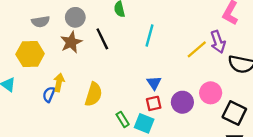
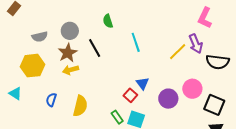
cyan line: (150, 36) -> (136, 42), turned -30
yellow arrow: (59, 83) -> (71, 70), moved, turned -112
yellow semicircle: (94, 94) -> (80, 106), moved
red square: (154, 103) -> (130, 95), moved, turned -32

